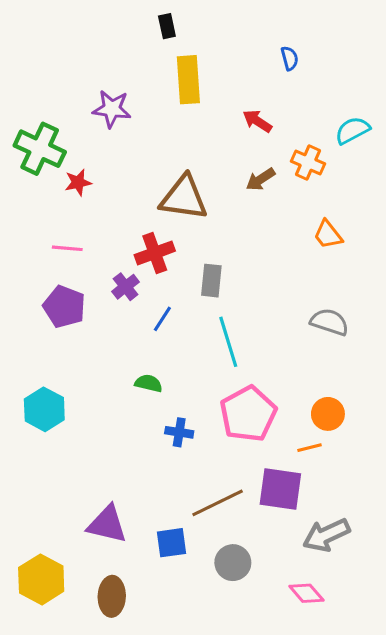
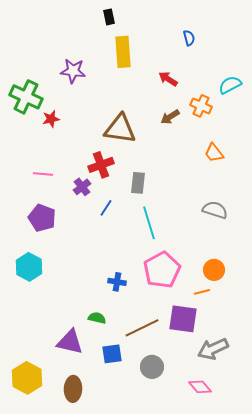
pink line: (67, 248) -> (43, 174), moved
purple pentagon: (64, 307) -> (42, 218), moved
green semicircle: (149, 383) -> (97, 318), moved

